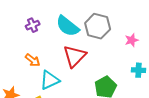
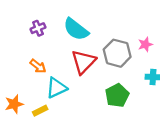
gray hexagon: (98, 26) -> (117, 53), moved

